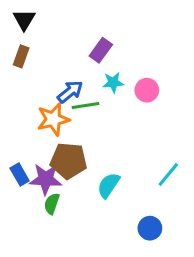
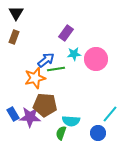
pink circle: (147, 90) -> (96, 59), size x1.5
cyan semicircle: (109, 185) -> (71, 121), turned -120
green semicircle: (52, 204) -> (61, 133), moved
blue circle: (150, 228) -> (98, 133), moved

